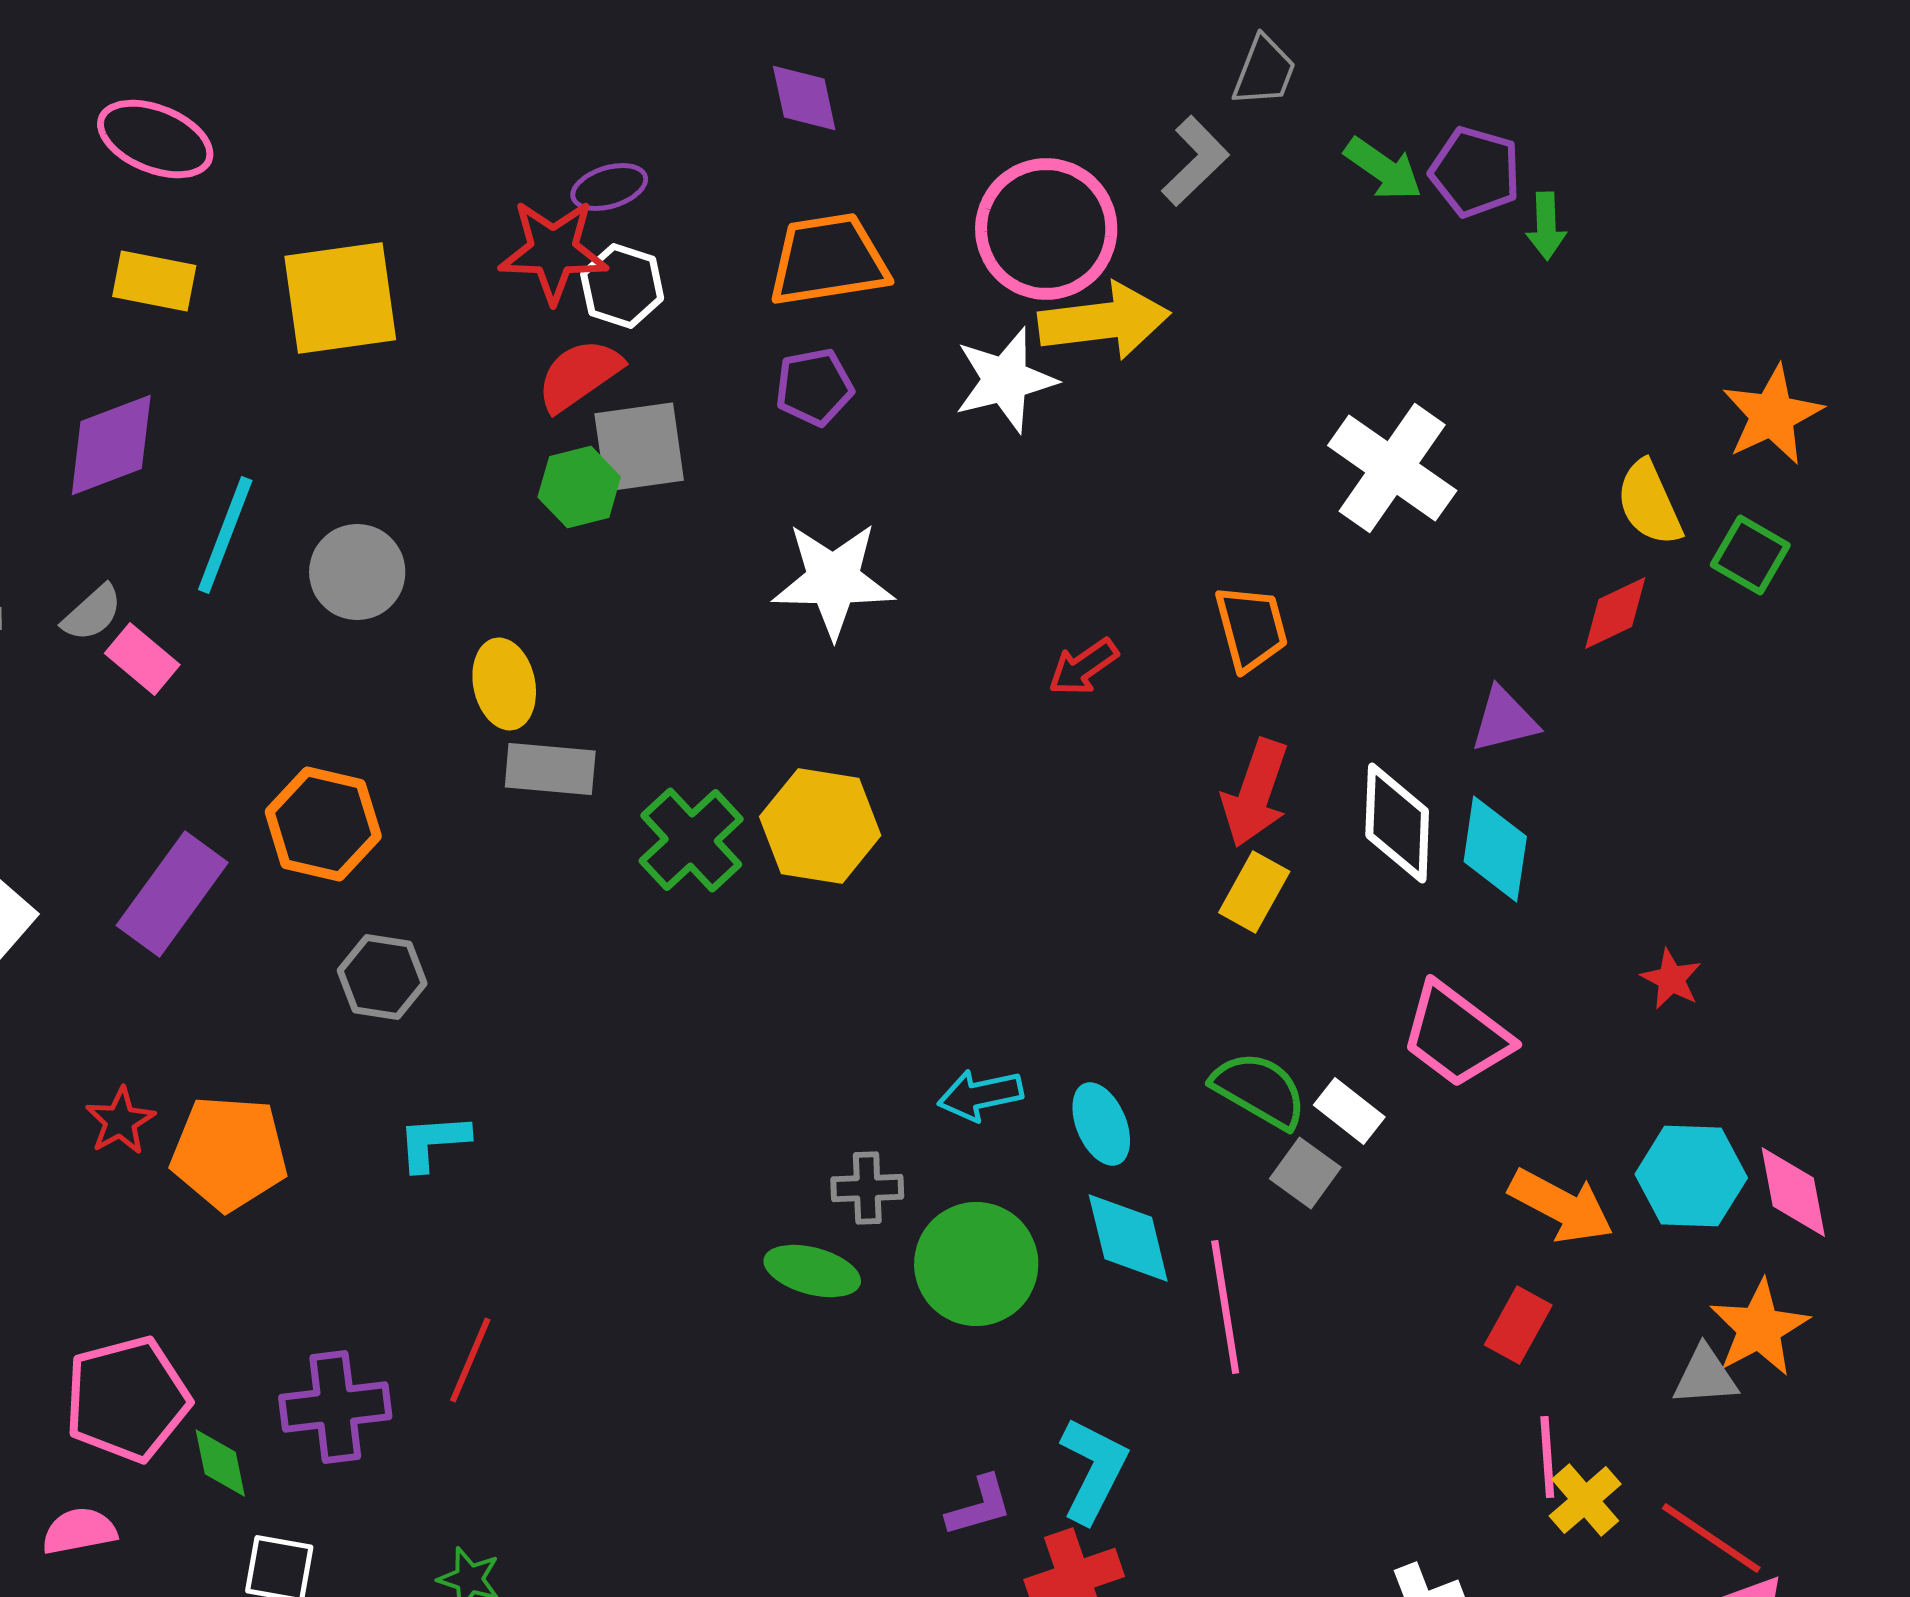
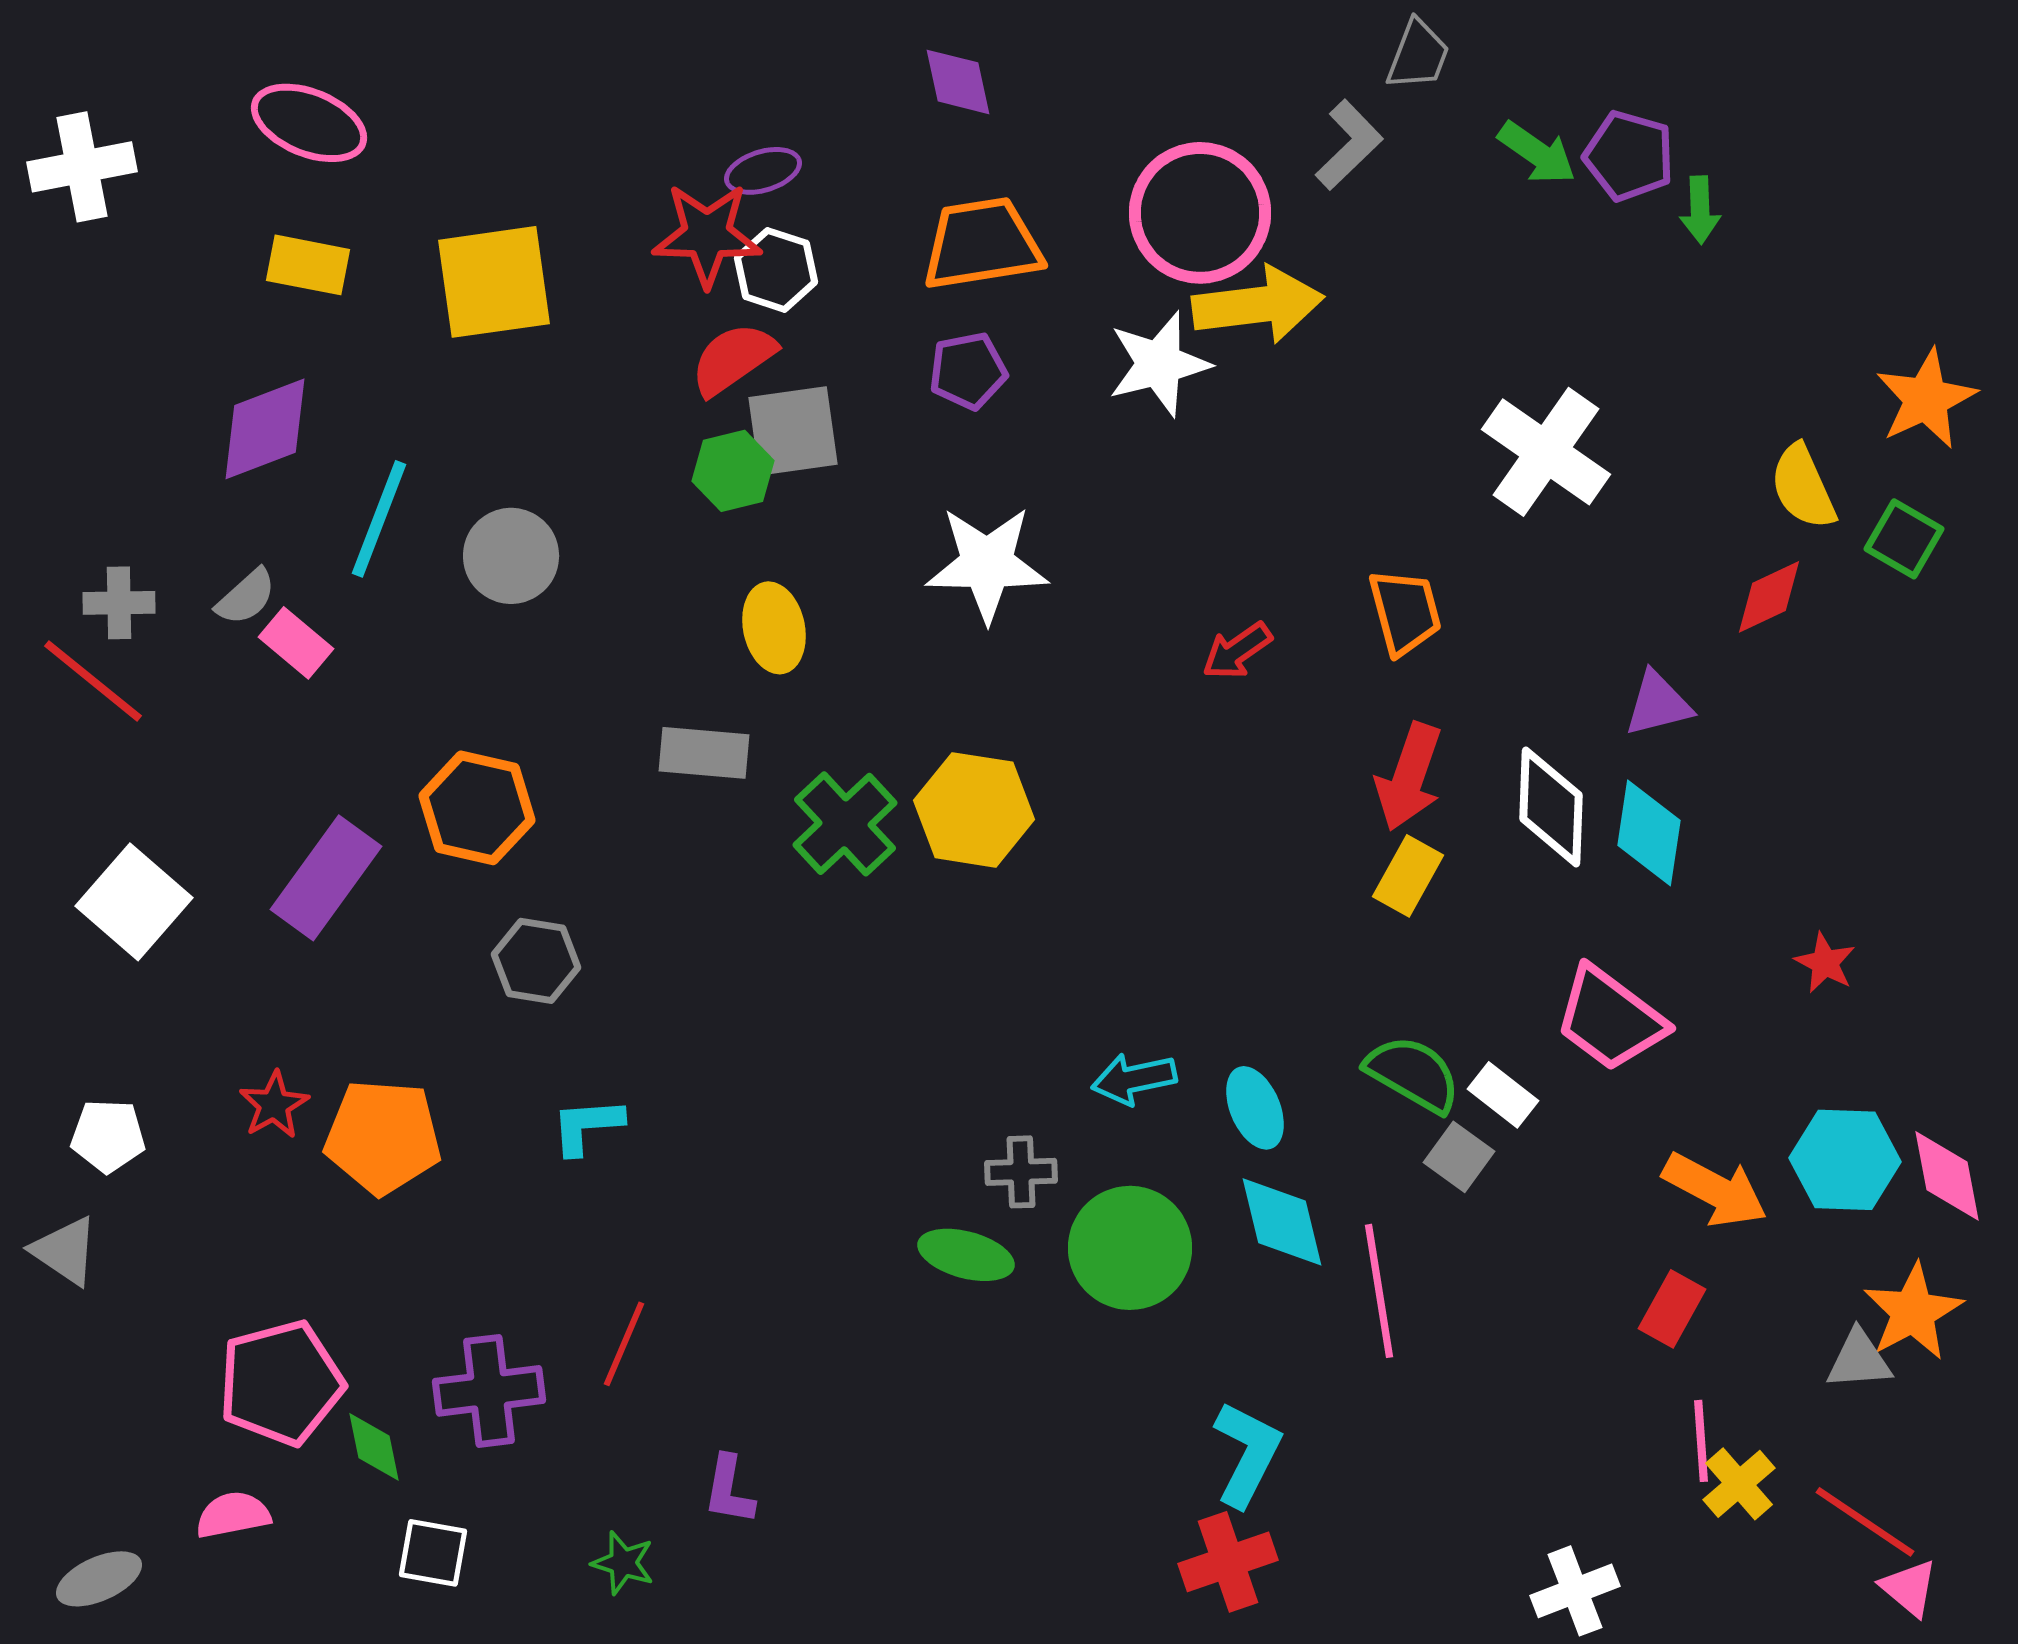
yellow ellipse: (504, 684) -> (774, 628), moved
purple L-shape: (979, 1506) -> (729, 1490), moved, turned 116

